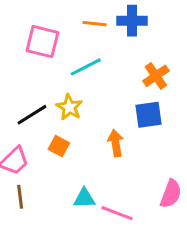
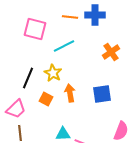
black line: (32, 115) -> (28, 78), turned -35
blue square: (148, 115) -> (102, 94), moved
orange arrow: (116, 143) -> (70, 93), moved

